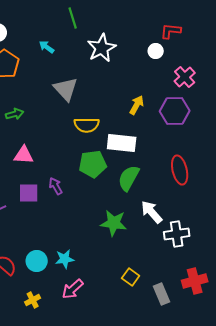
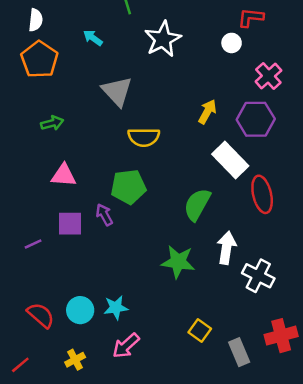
white rectangle: (122, 143) -> (230, 160), moved, turned 40
green pentagon: (93, 164) -> (128, 187), moved
white arrow: (152, 212) -> (226, 248), turned 50
white cross: (177, 234) -> (258, 276), turned 35

